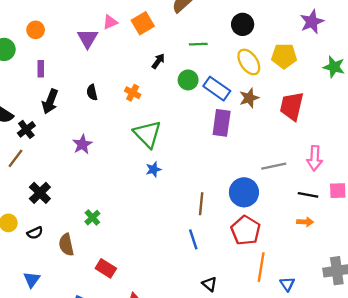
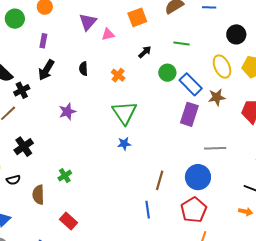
pink triangle: (110, 22) -> (108, 34), moved
black circle: (243, 24) -> (236, 34), moved
gray line: (274, 166) -> (215, 148), moved

